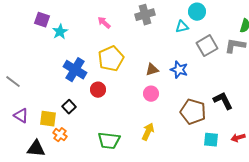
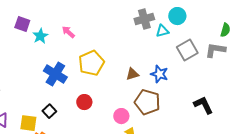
gray cross: (145, 15) -> (144, 19), moved
pink arrow: (104, 23) -> (68, 32), moved
red circle: (98, 90) -> (84, 102), moved
pink circle: (151, 94) -> (121, 116), moved
brown pentagon: (193, 112) -> (147, 102), moved

